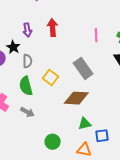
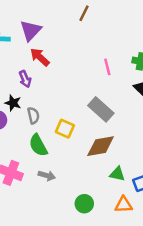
red arrow: (53, 27) -> (40, 57), moved, turned -30
green triangle: (85, 124) -> (117, 174), turned 40

